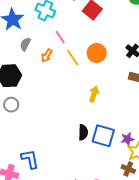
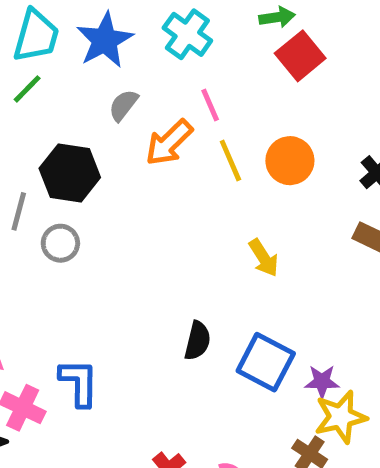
orange arrow: (47, 55) -> (169, 143), size x1.5
yellow arrow: (94, 94) -> (264, 258), turned 119
black semicircle: (83, 132) -> (198, 341), moved

